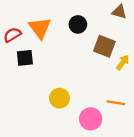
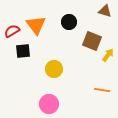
yellow circle: (59, 98) -> (54, 69), moved
pink circle: (91, 119) -> (49, 104), moved

